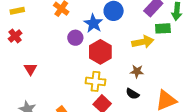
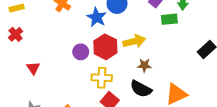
purple circle: (75, 38) -> (81, 52), moved
yellow arrow: (143, 42) -> (134, 41), moved
black semicircle: (132, 94) -> (141, 89), size x1.5

